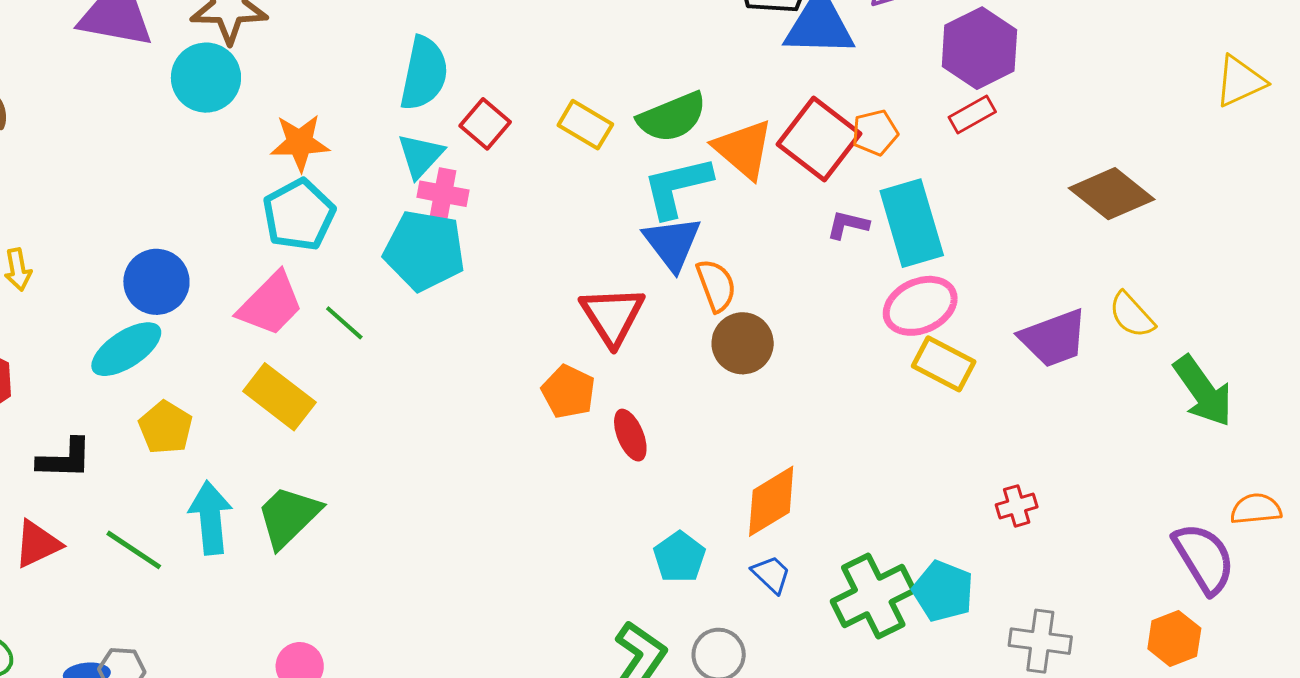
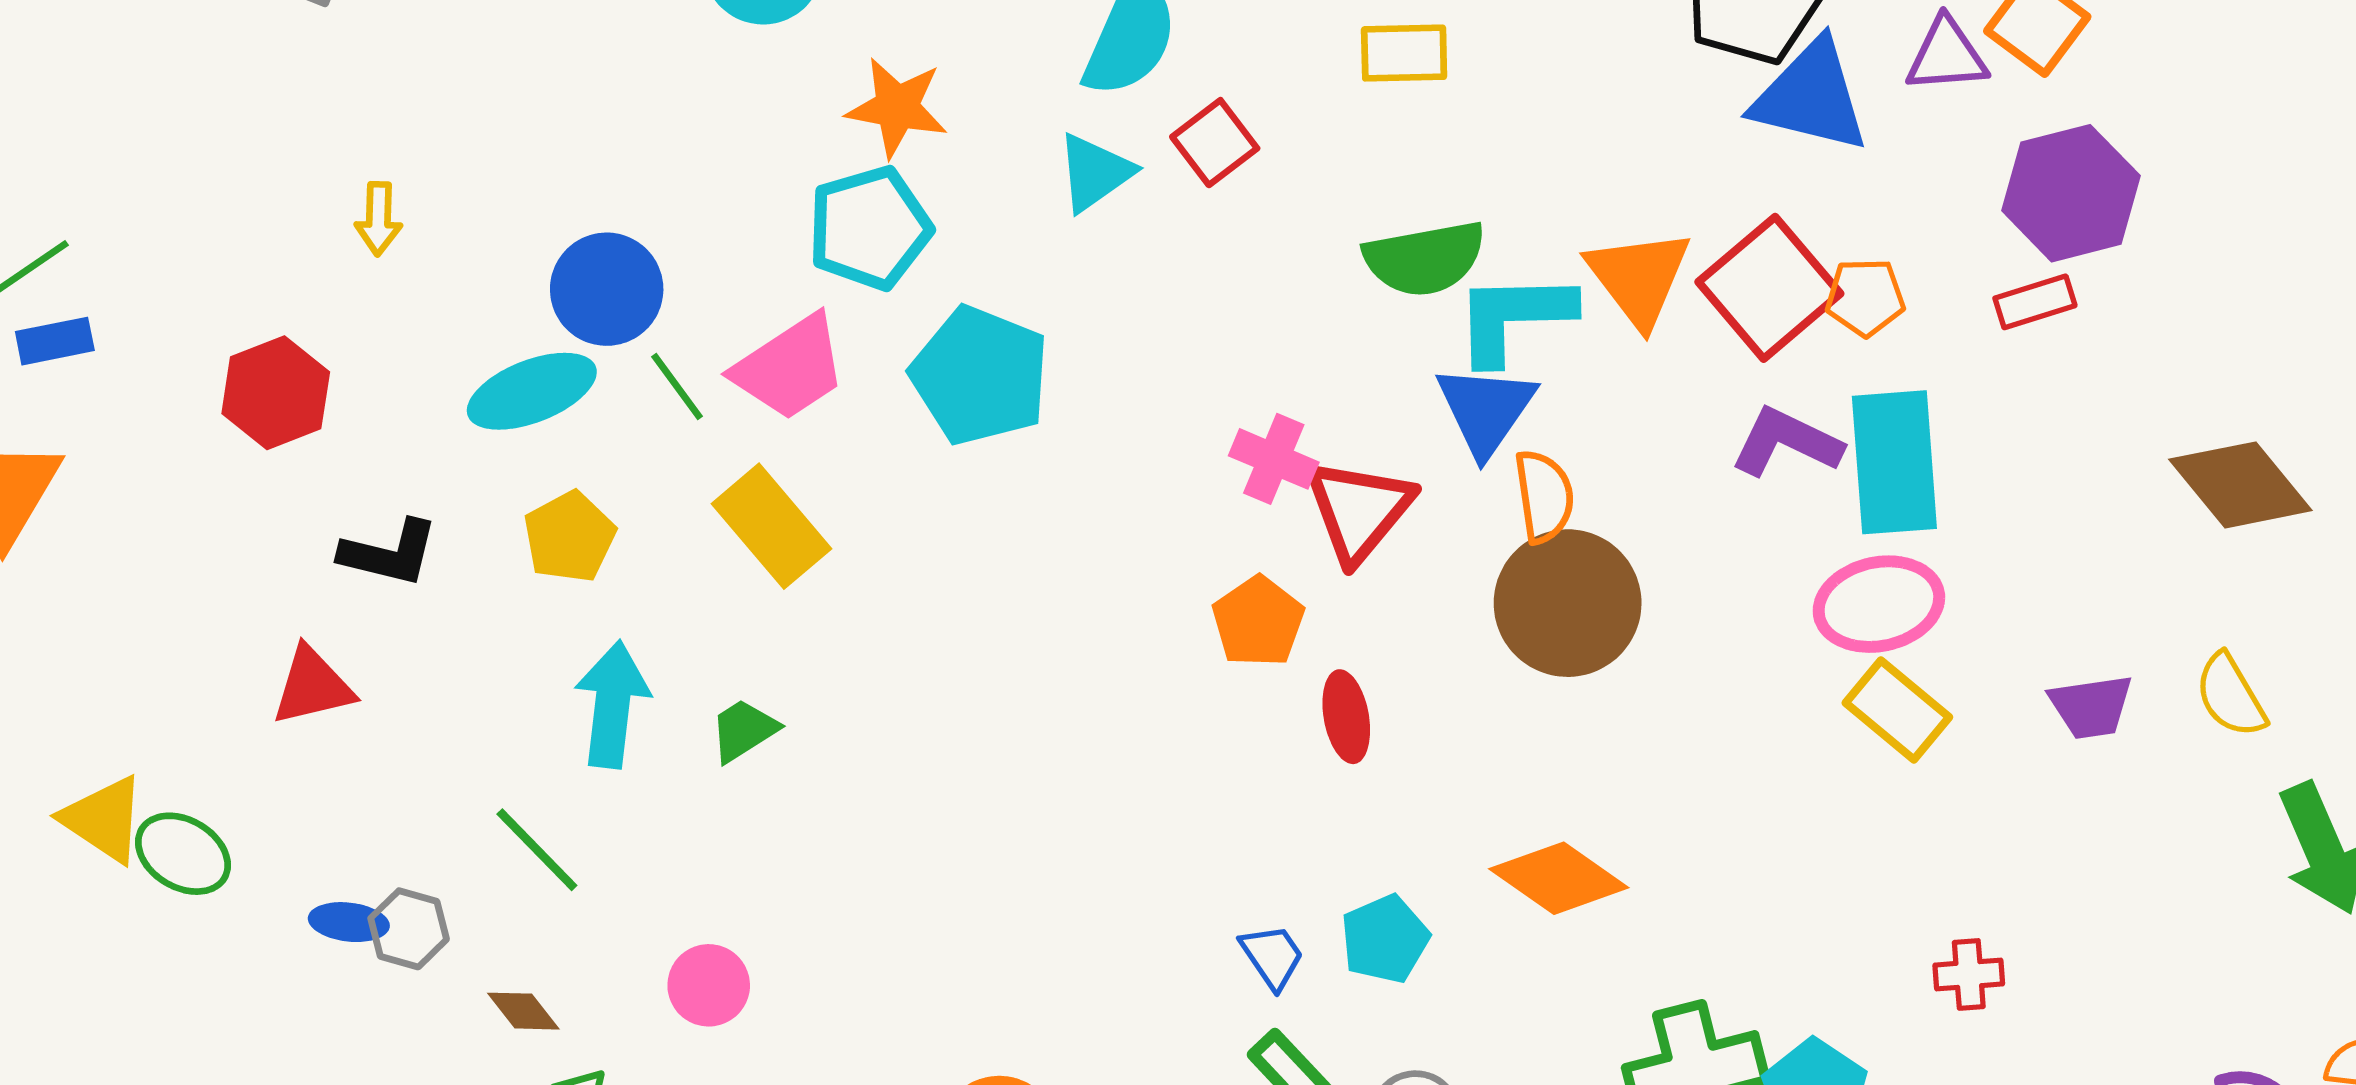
green semicircle: (672, 117) -> (1425, 258), moved
yellow rectangle: (585, 125) -> (1404, 53), moved, turned -44
pink cross: (443, 194) -> (1274, 459), moved
purple L-shape: (848, 225) -> (1787, 442), size x1.5
cyan pentagon: (424, 251) -> (980, 376), moved
green line: (344, 323) -> (677, 386), moved
purple trapezoid: (1054, 338) -> (2091, 707), size x0.7
brown circle: (743, 343) -> (1568, 603), size x1.4
orange diamond: (771, 501) -> (1559, 878), turned 54
green trapezoid: (288, 516) -> (744, 730), size x0.6
green line: (134, 550) -> (537, 850), moved
blue trapezoid: (771, 574) -> (1272, 956), moved

